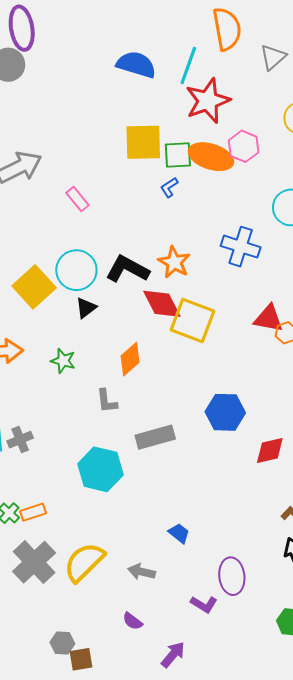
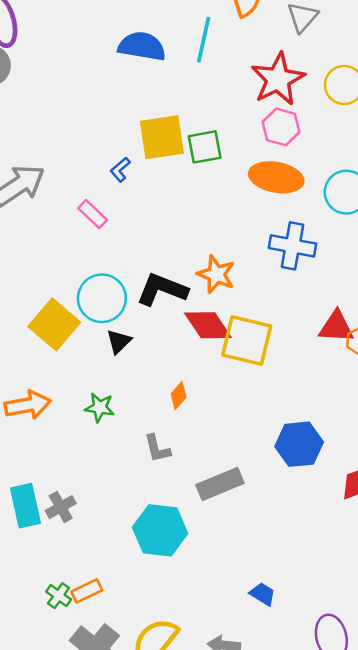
red star: (208, 101) -> (278, 79), moved
orange ellipse: (211, 157) -> (276, 177), moved
blue L-shape: (169, 187) -> (120, 170), moved
orange diamond: (130, 359) -> (179, 395), size x0.7

